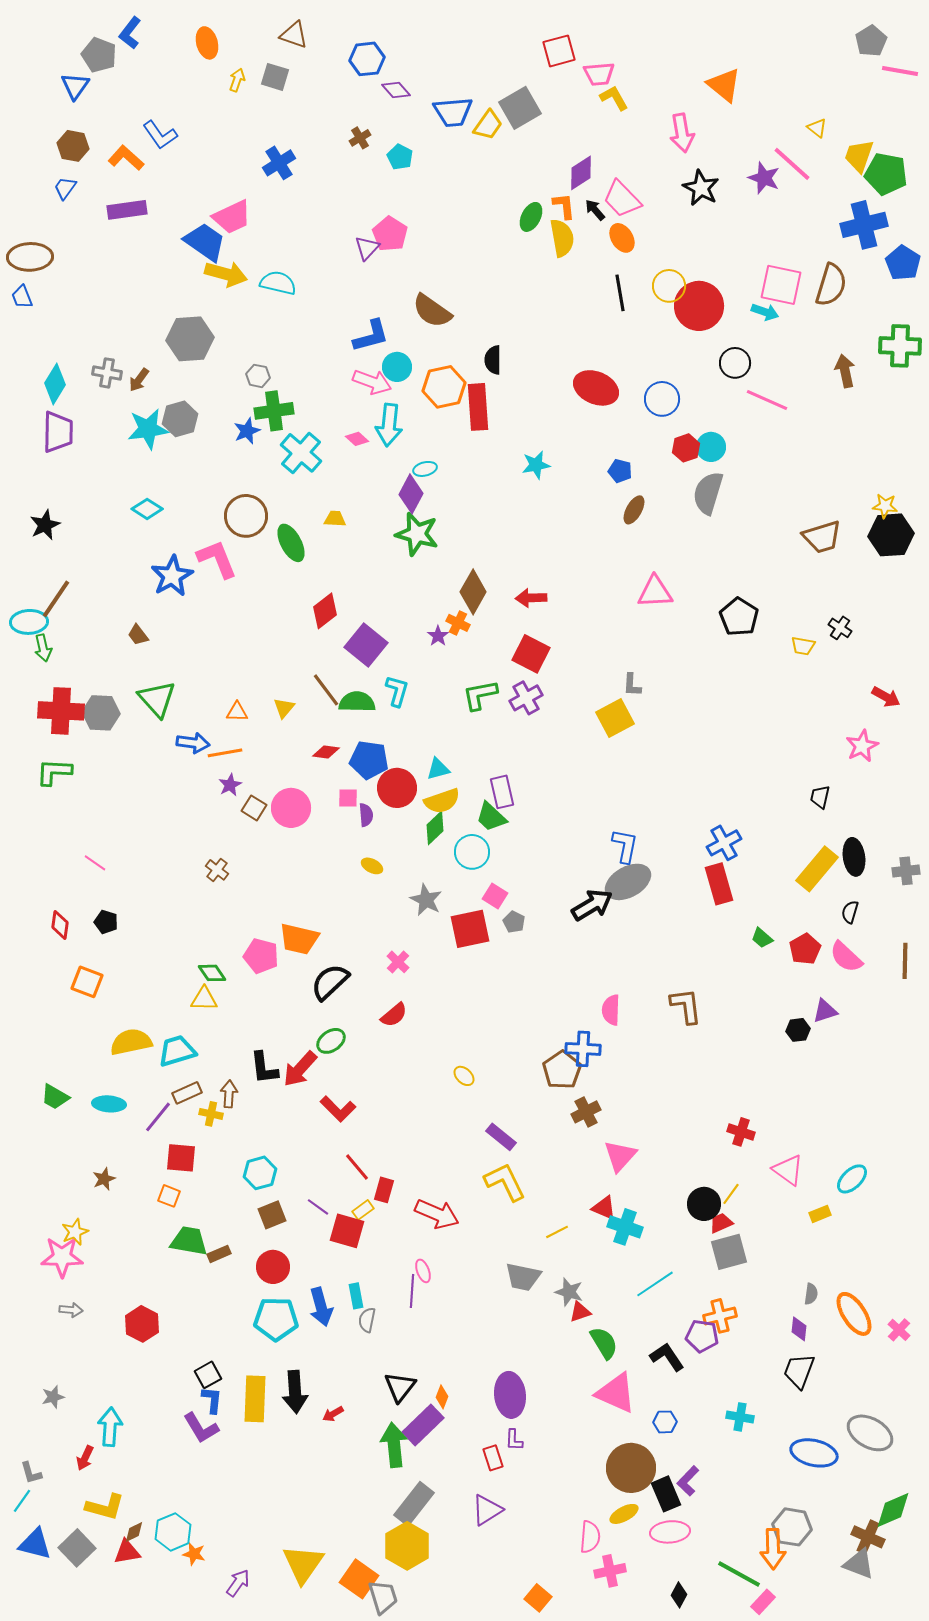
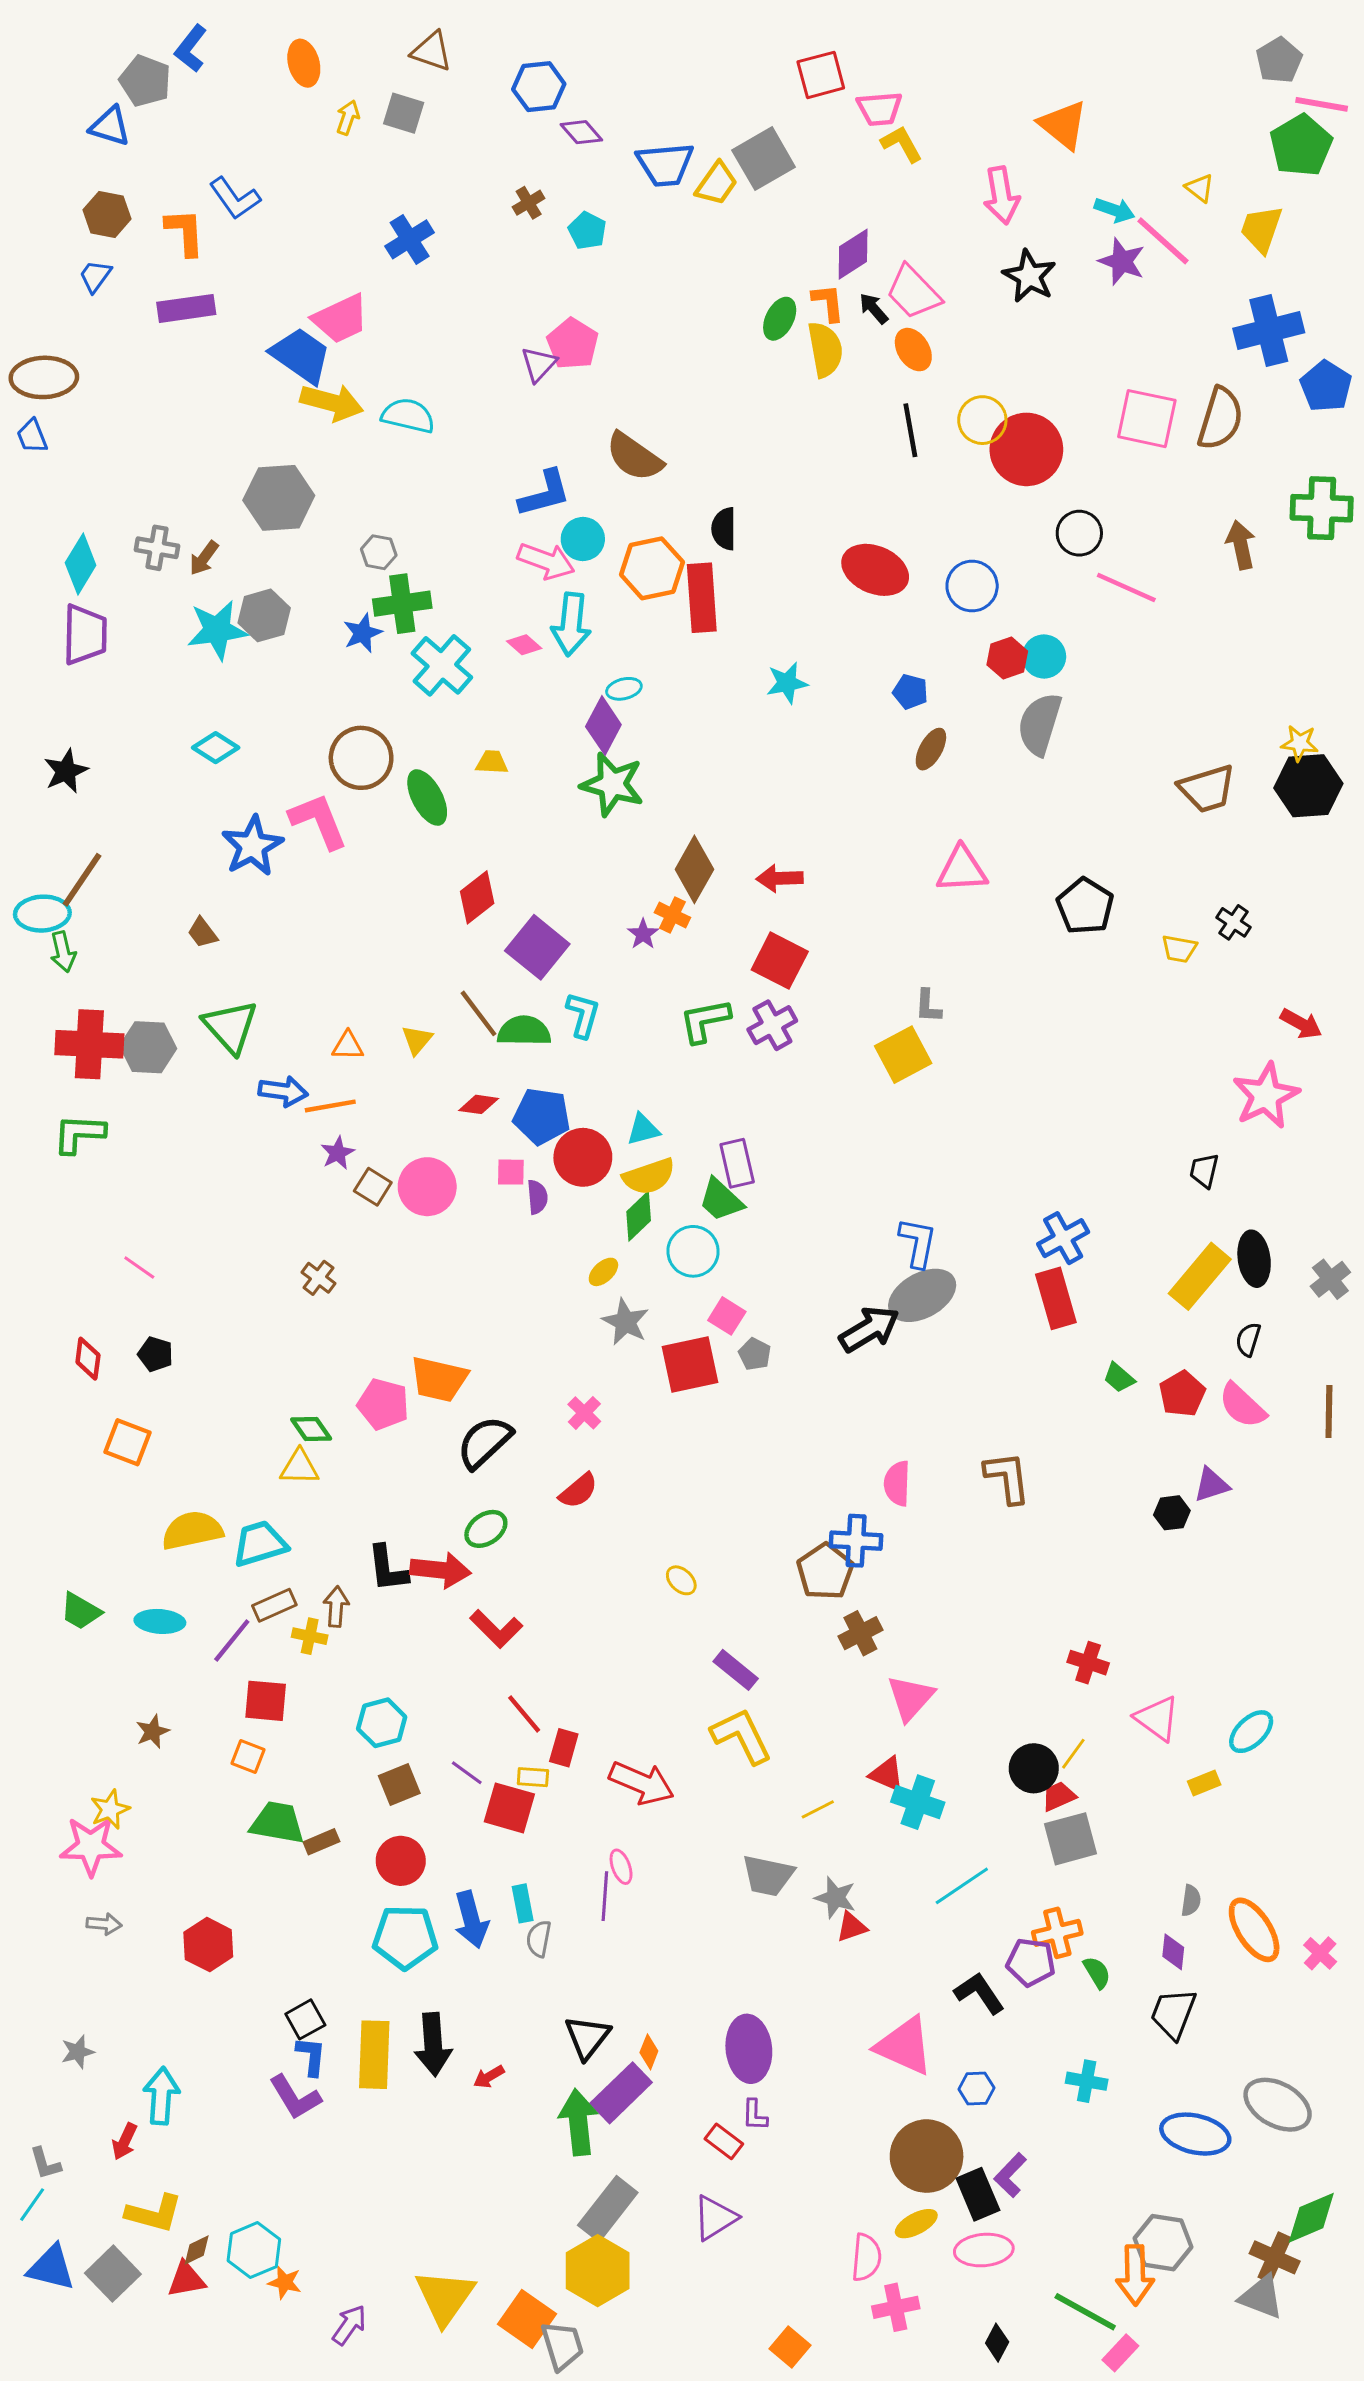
blue triangle: (75, 86) -> (110, 126), turned -48
orange L-shape: (126, 158) -> (185, 232), turned 45
green pentagon: (886, 174) -> (1301, 145), moved, turned 30
cyan arrow: (765, 312) -> (1115, 210), moved
pink star: (862, 746) -> (1266, 1096), size x1.4
yellow ellipse: (372, 866) -> (603, 1272), moved, turned -70
gray cross: (906, 871) -> (1330, 1279), turned -32
red arrow: (300, 1069) -> (440, 1570), turned -126
yellow rectangle: (363, 1210) -> (533, 1777), turned 40
green semicircle: (604, 1343) -> (1097, 1972), moved, size x0.7
red rectangle: (493, 1458) -> (724, 2141), turned -35

